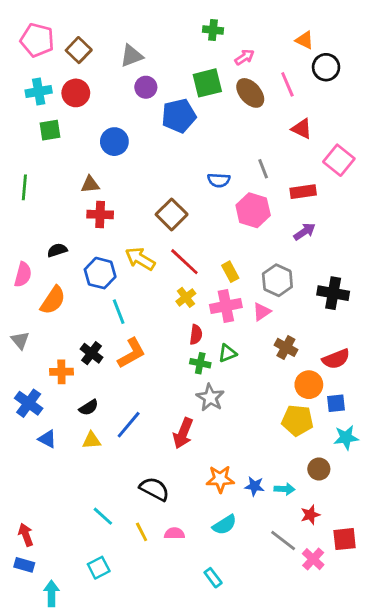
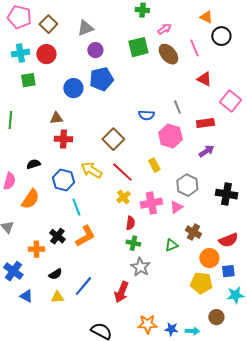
blue pentagon: (179, 116) -> (101, 79), moved
yellow rectangle: (230, 272) -> (154, 165), moved
green triangle: (227, 353) -> (171, 245), moved

